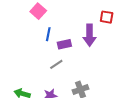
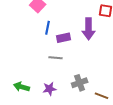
gray line: (56, 64) -> (56, 58), turned 40

